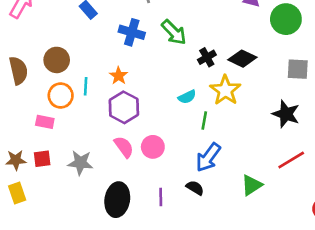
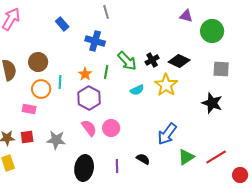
green arrow: (174, 32) -> (127, 61), moved
green line: (204, 121) -> (106, 72), moved
blue arrow: (208, 157) -> (167, 134), moved
red line: (291, 160) -> (216, 157), moved

